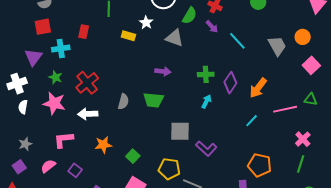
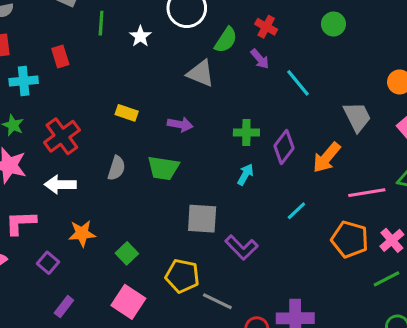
white star: (146, 23) -> (140, 36), moved
red rectangle: (84, 32) -> (60, 57), turned -32
yellow rectangle: (128, 36) -> (127, 113), moved
gray trapezoid: (277, 46) -> (357, 117), moved
cyan line: (252, 121) -> (296, 211), moved
green line: (301, 164) -> (387, 279), turned 42
orange pentagon: (260, 165) -> (350, 239), moved
purple square: (75, 170) -> (48, 263), moved

